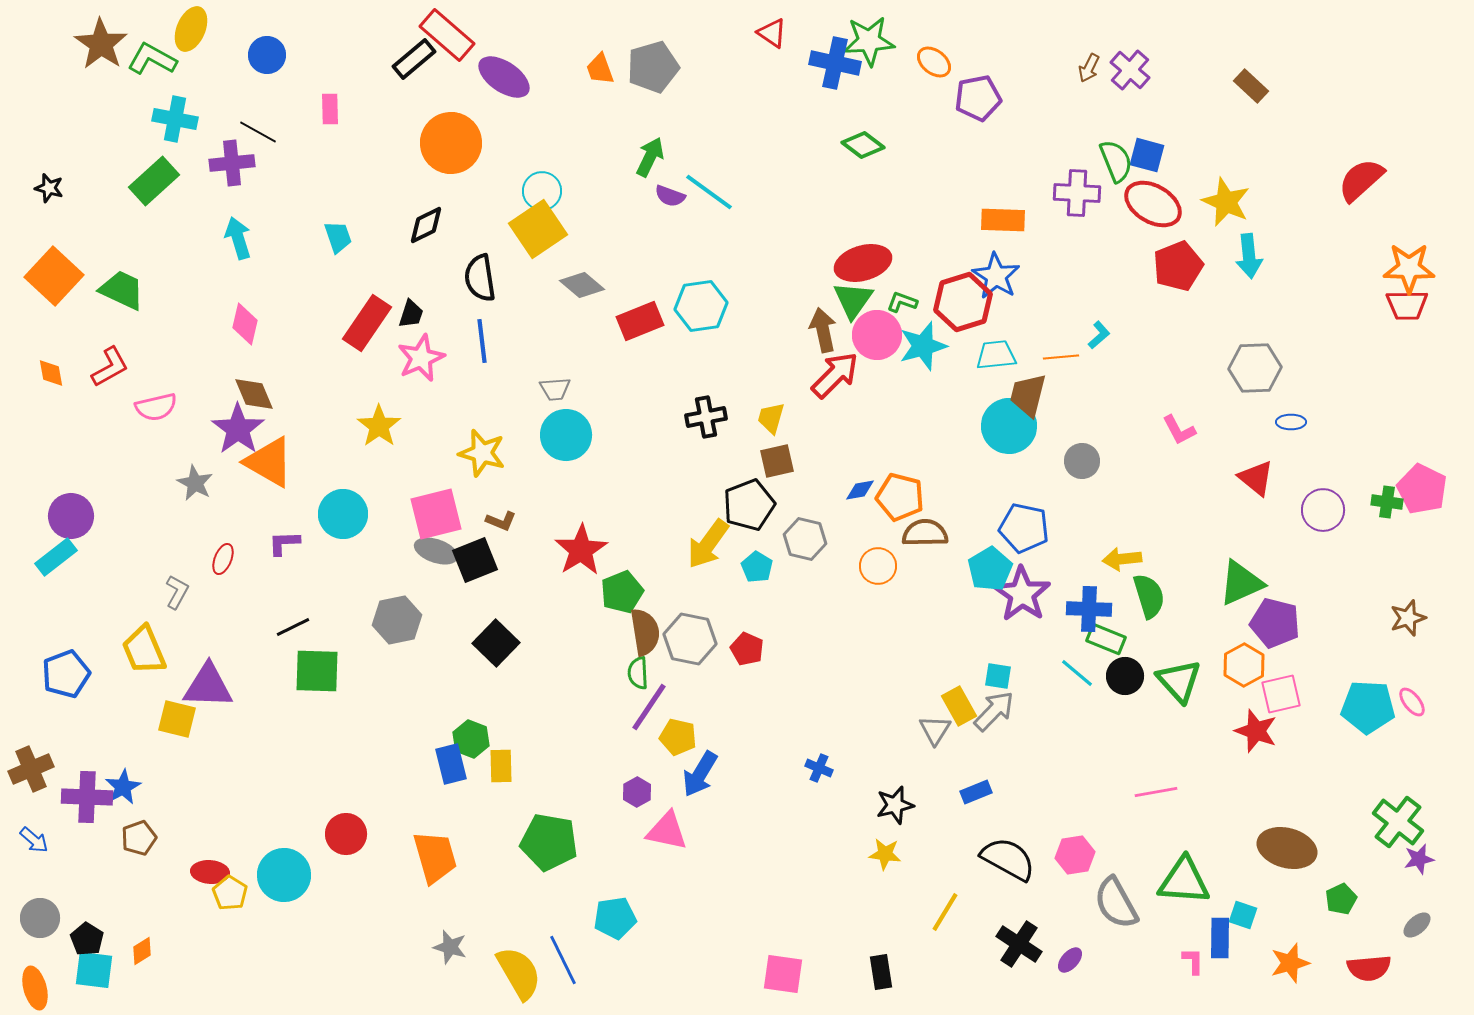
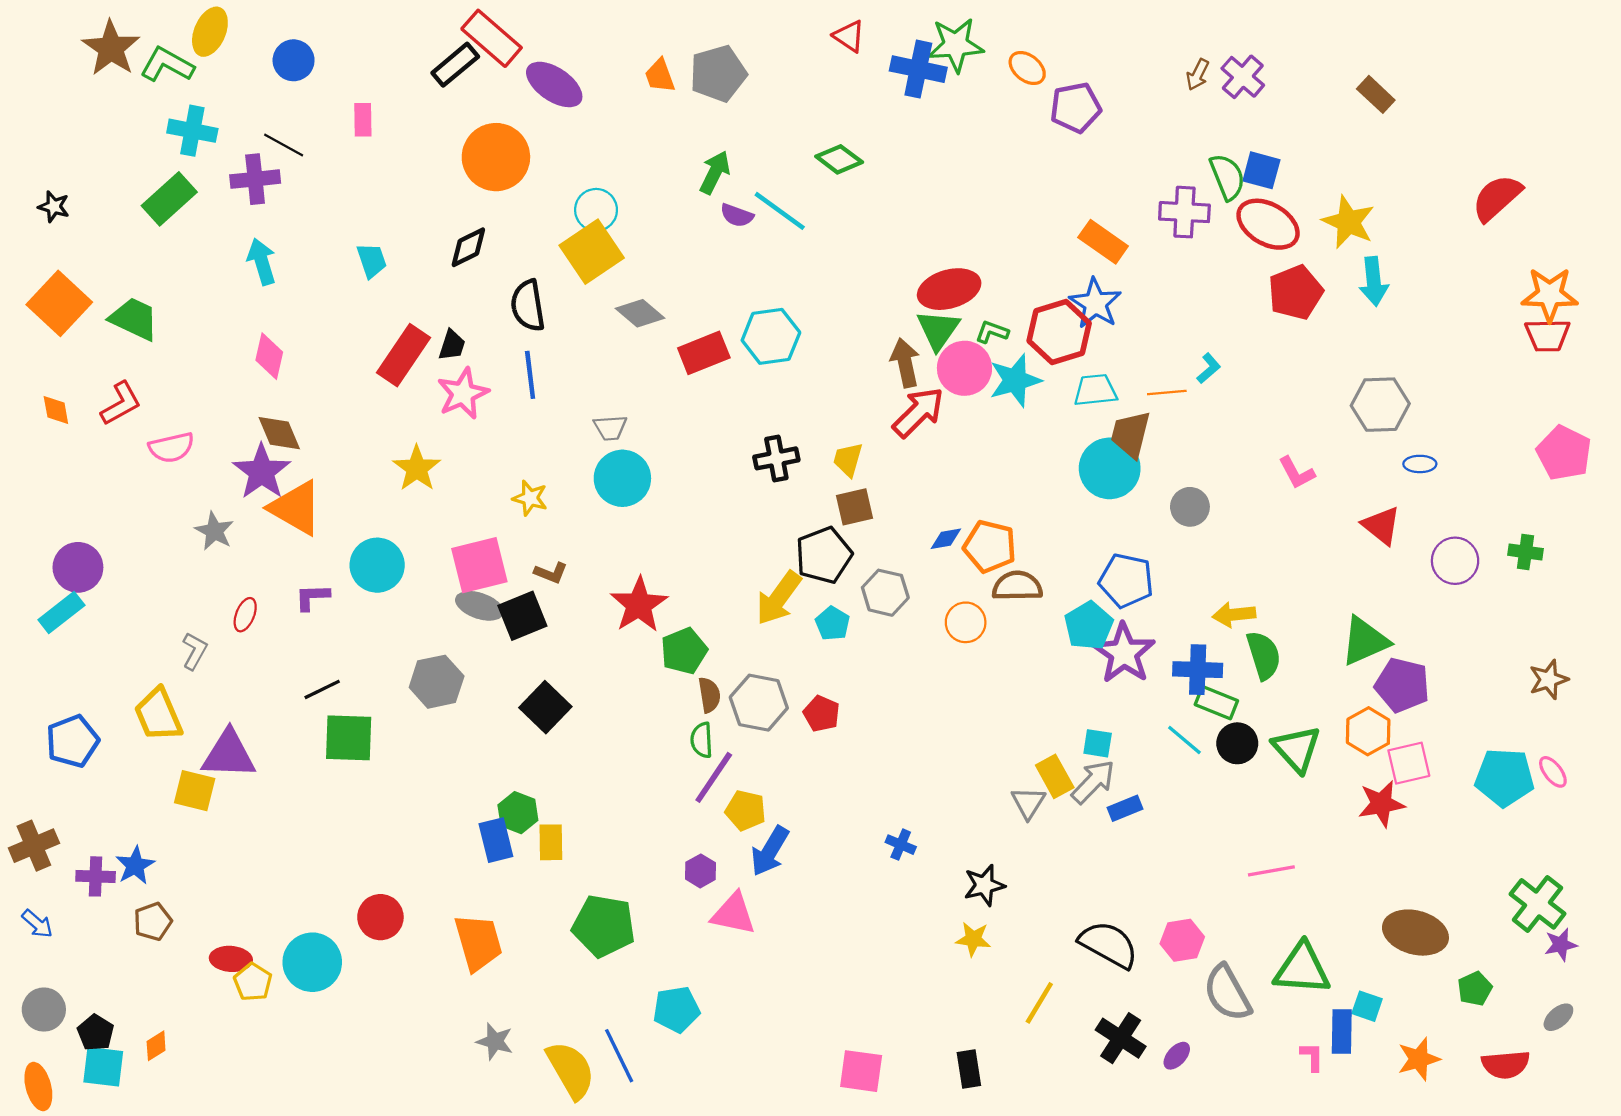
green diamond: (863, 145) -> (839, 159), moved
orange rectangle: (1003, 220) -> (1103, 242), turned 33
yellow star: (482, 453) -> (530, 498), size x0.7
pink pentagon: (1422, 489) -> (1564, 453), moved
brown semicircle: (645, 632) -> (709, 695), size x0.7
red star: (1256, 731) -> (1381, 804), turned -30
blue rectangle: (976, 792) -> (1125, 808), moved
purple cross: (87, 797) -> (96, 876), size x0.7

